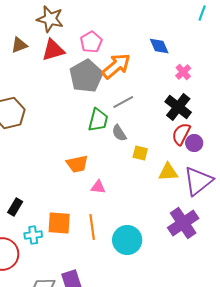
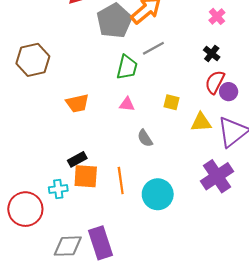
black cross: (178, 107) -> (212, 54), size x0.6
gray semicircle: (119, 133) -> (145, 138), moved
orange trapezoid: (77, 164) -> (77, 103), moved
pink triangle: (98, 187) -> (127, 104), moved
black rectangle: (15, 207) -> (77, 159), moved, turned 30

